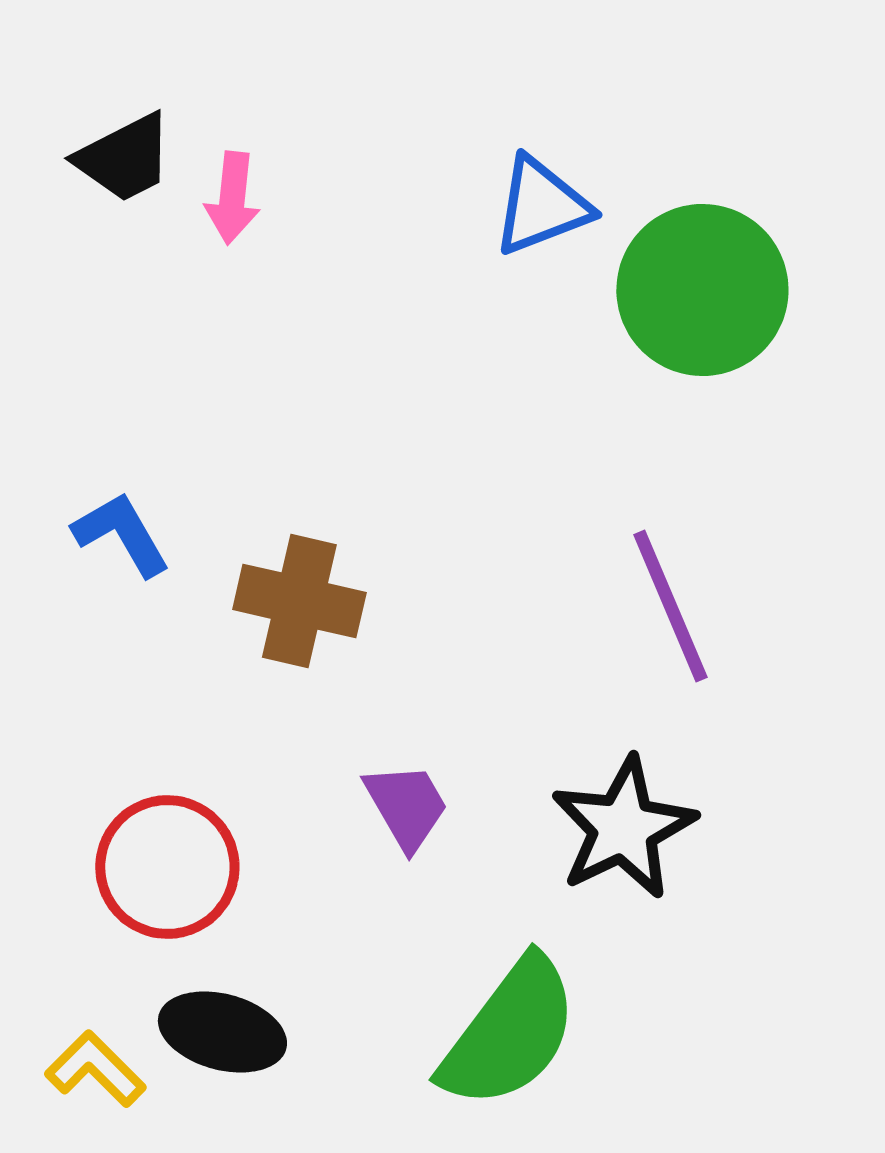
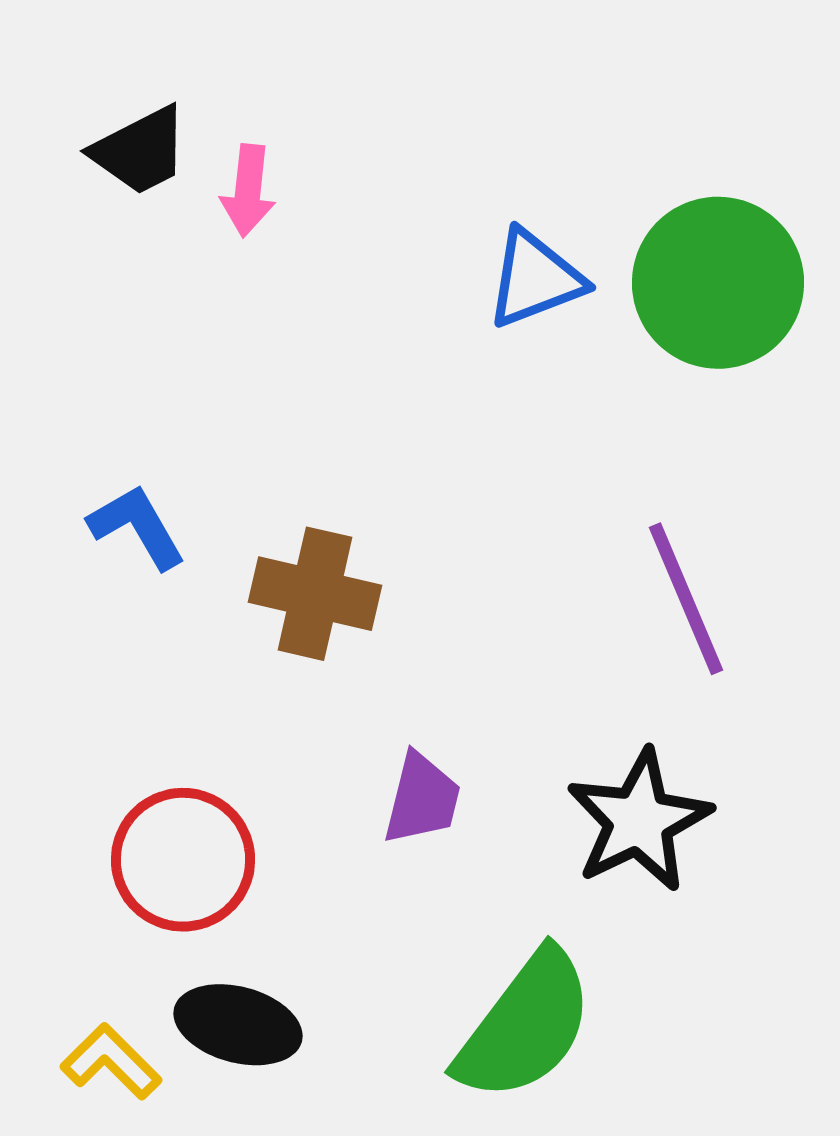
blue triangle: (541, 206) -> (535, 279), moved
purple trapezoid: (406, 806) -> (422, 799), turned 44

